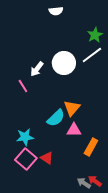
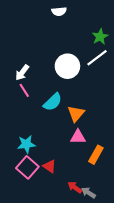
white arrow: (37, 69) -> (22, 73), moved
cyan semicircle: (56, 118) -> (53, 102), moved
red arrow: (95, 181) -> (75, 187), moved

